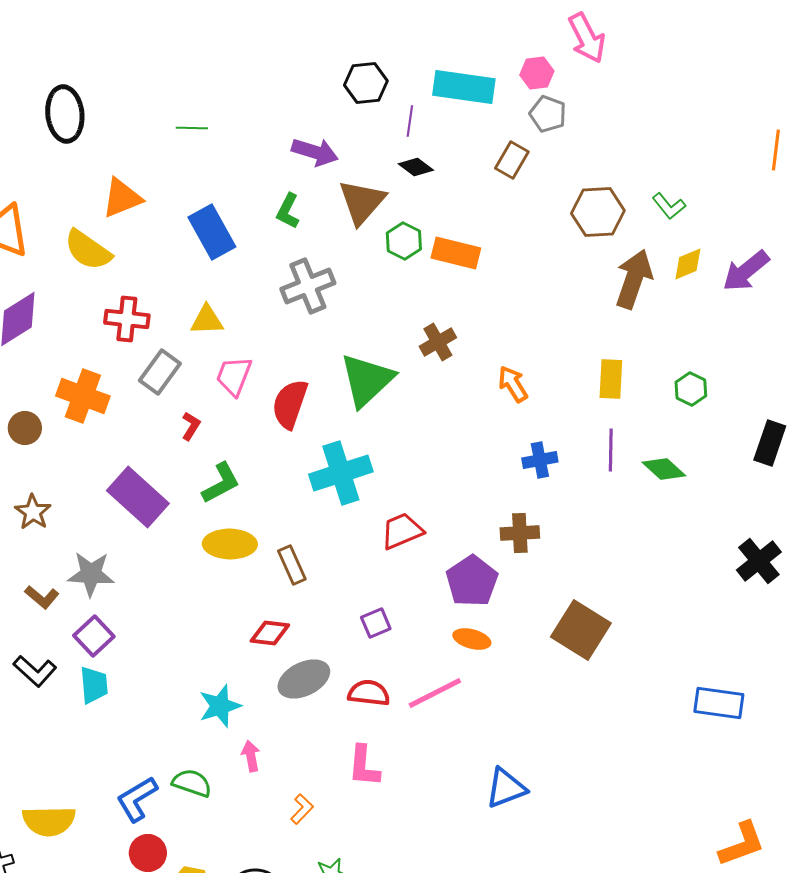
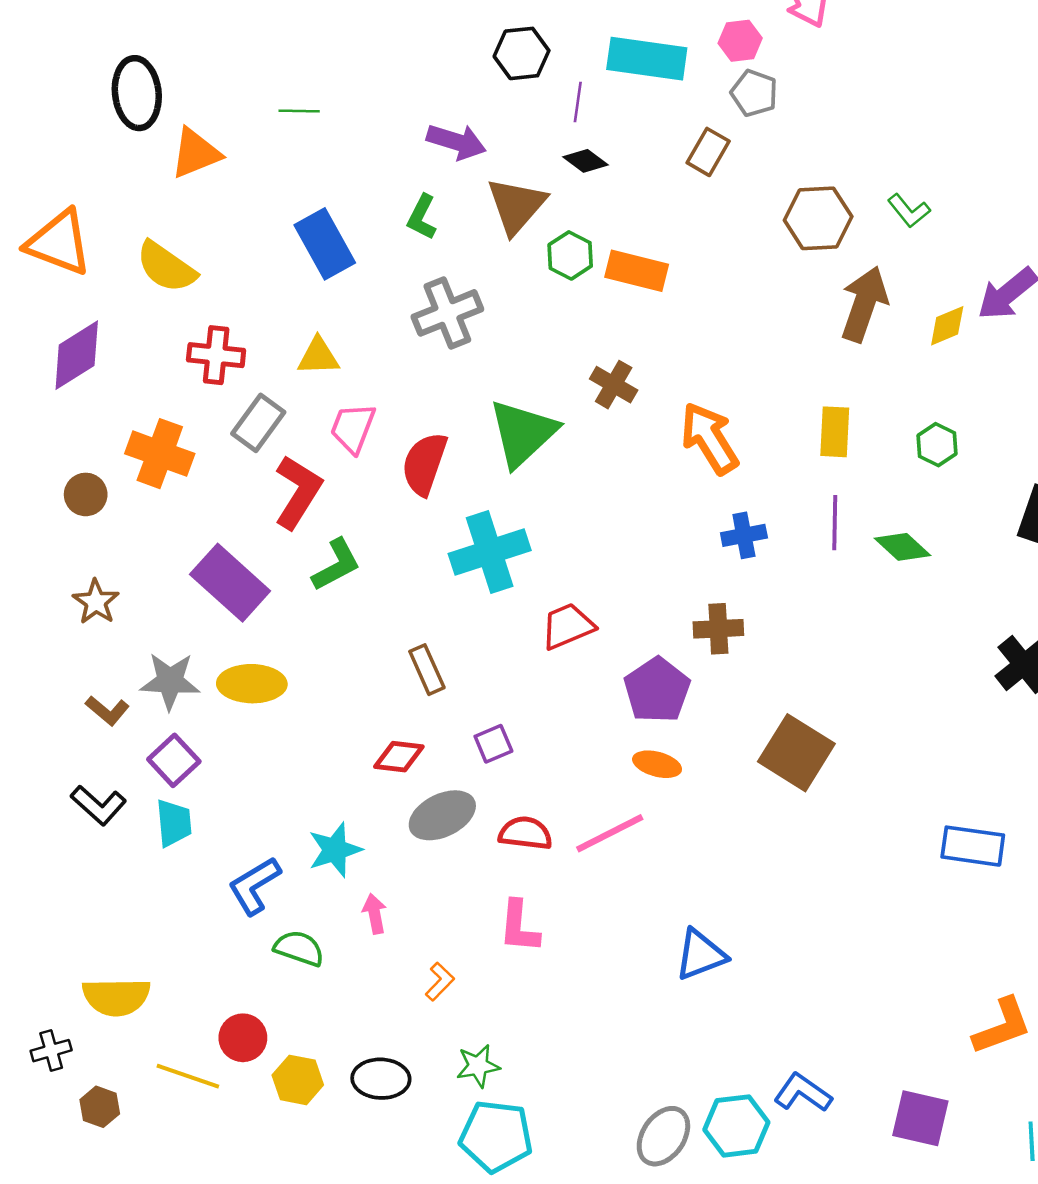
orange triangle: (122, 198) -> (196, 153), moved
yellow diamond: (688, 264) -> (947, 326), moved
brown cross: (438, 342) -> (614, 385), turned -30
orange arrow: (513, 384) -> (709, 438), size x1.5
red L-shape: (191, 426) -> (298, 492), size x2.0
yellow ellipse: (230, 544) -> (252, 684), moved
purple square: (376, 623) -> (493, 744), moved
blue L-shape: (137, 799) -> (254, 886), moved

